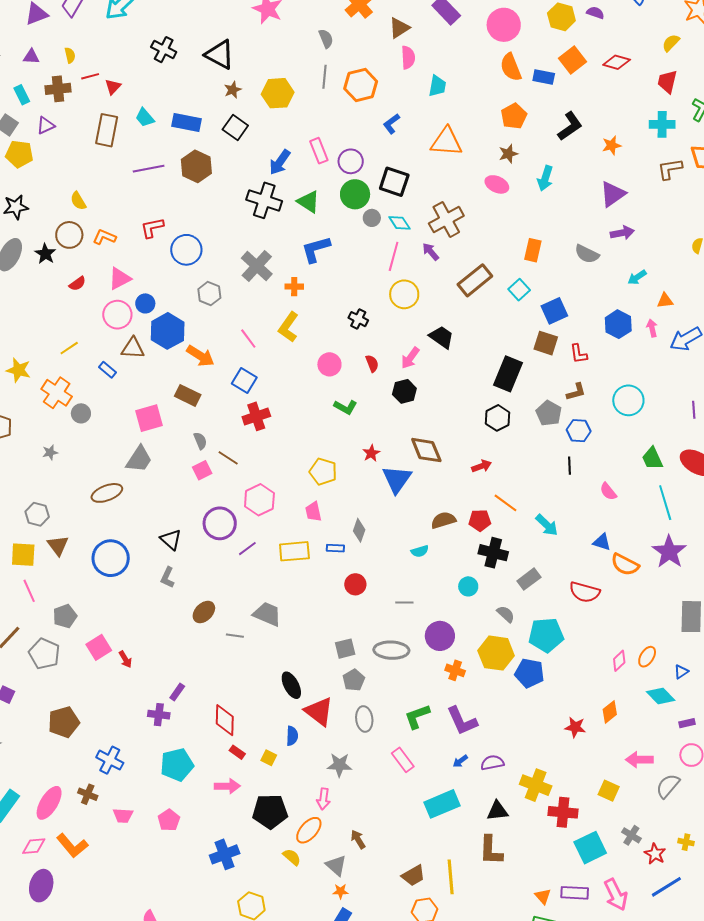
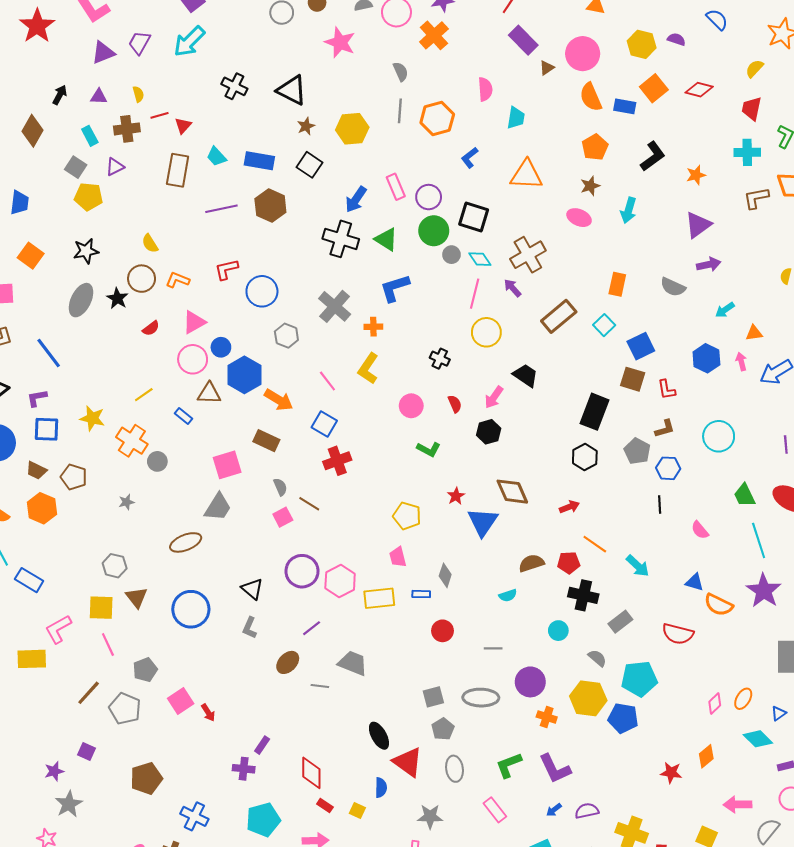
brown triangle: (399, 28) -> (547, 68), moved, size x0.7
pink hexagon: (259, 500) -> (340, 581), moved
purple line: (247, 549) -> (312, 628), moved

